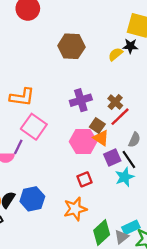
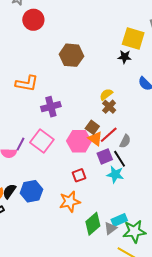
yellow semicircle: (116, 54) -> (106, 94), moved
orange L-shape: (22, 97) -> (27, 83), moved
purple cross: (81, 100) -> (51, 107), moved
red line: (120, 117) -> (109, 135), moved
pink square: (34, 127) -> (42, 141), moved
cyan star: (125, 177) -> (115, 174), turned 30

